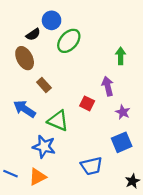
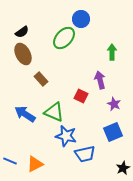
blue circle: (52, 20) -> (81, 19), moved
black semicircle: (33, 34) -> (22, 32), moved
blue arrow: (25, 109) -> (25, 114), moved
blue star: (44, 147) -> (66, 136), moved

